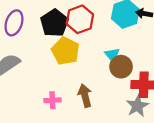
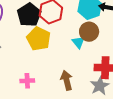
brown circle: (121, 67) -> (89, 32), moved
brown arrow: (85, 96) -> (67, 80), moved

